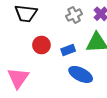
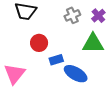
blue rectangle: (68, 50) -> (56, 60), moved

